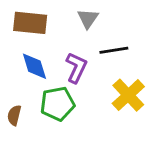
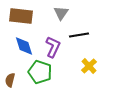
yellow cross: (128, 95) -> (89, 66), size x0.7
green pentagon: (58, 104) -> (40, 72), turned 30

